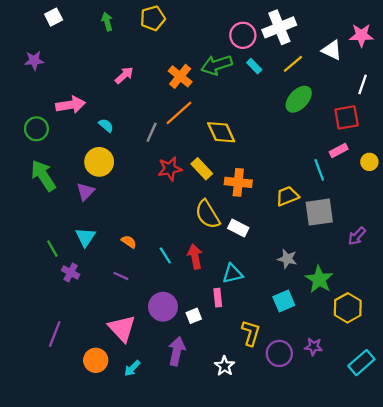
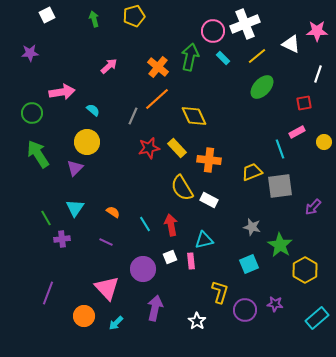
green arrow: (217, 65) -> (190, 57), turned 120
red square: (347, 117) -> (304, 103), size x0.7
purple cross: (71, 272) -> (62, 239), turned -35
white square: (194, 316) -> (170, 257), moved

